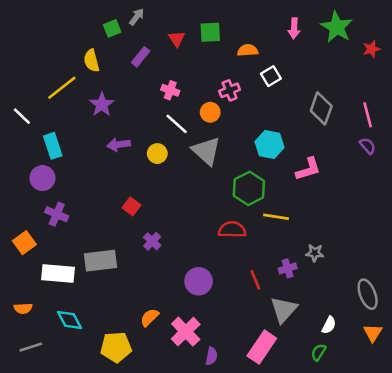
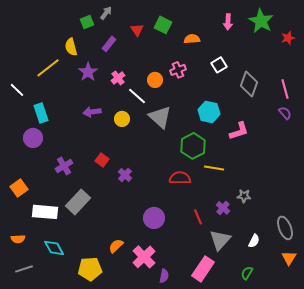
green square: (210, 32) -> (163, 25), turned 30
white square: (271, 76) -> (219, 65), moved
pink cross: (170, 90) -> (118, 78), moved, turned 32
purple star: (102, 105) -> (88, 72), moved
orange circle: (210, 112) -> (155, 80), moved
purple cross: (57, 214) -> (64, 166), moved, turned 36
purple cross: (152, 241) -> (125, 175), moved
gray rectangle: (101, 261) -> (78, 202), turned -40
purple cross: (288, 268) -> (223, 208), turned -32
white semicircle: (329, 325) -> (254, 241), moved

